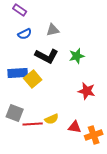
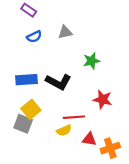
black L-shape: (47, 56) -> (58, 82), moved
yellow square: (33, 79) -> (31, 109), moved
red line: (33, 124) -> (74, 117), moved

